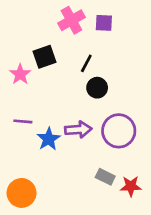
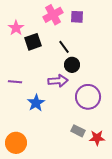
black line: (86, 63) -> (64, 47), turned -64
pink star: (20, 74) -> (16, 28), moved
purple line: (23, 121) -> (15, 82), moved
purple arrow: (78, 130) -> (58, 81), moved

